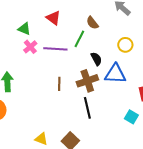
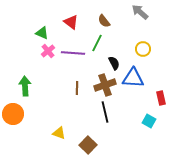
brown semicircle: (92, 23) -> (104, 21), moved
yellow triangle: (41, 139) -> (59, 133), moved

